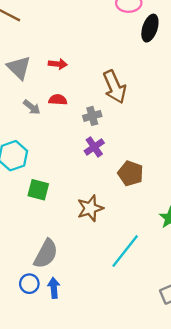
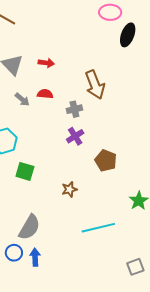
brown star: (90, 208) -> (69, 189), size x0.7
cyan line: (125, 251) -> (98, 228), turned 36

